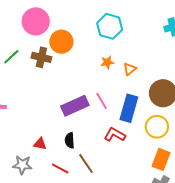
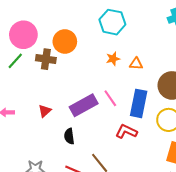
pink circle: (36, 21) -> (23, 35), moved
orange triangle: (130, 69) -> (136, 64), turned 48
black semicircle: (70, 140) -> (69, 136), moved
red triangle: (40, 144) -> (45, 111), moved, turned -48

